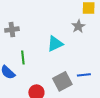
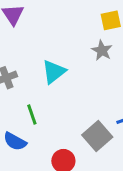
cyan triangle: (55, 44) -> (54, 72), moved

